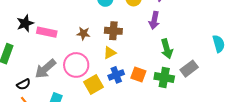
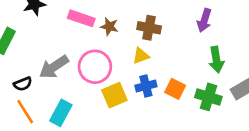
pink rectangle: (47, 32) -> (81, 18), moved

